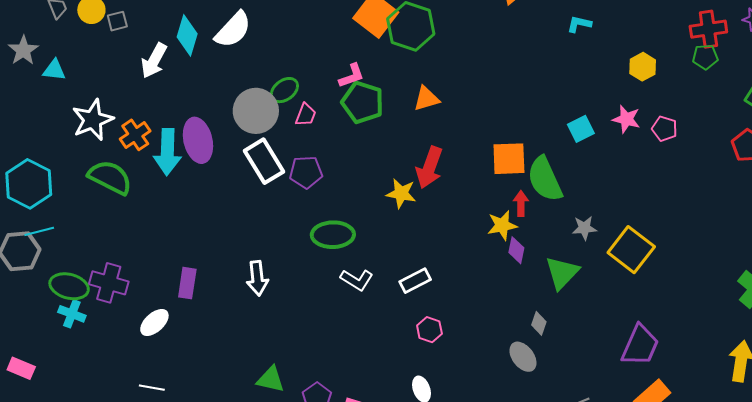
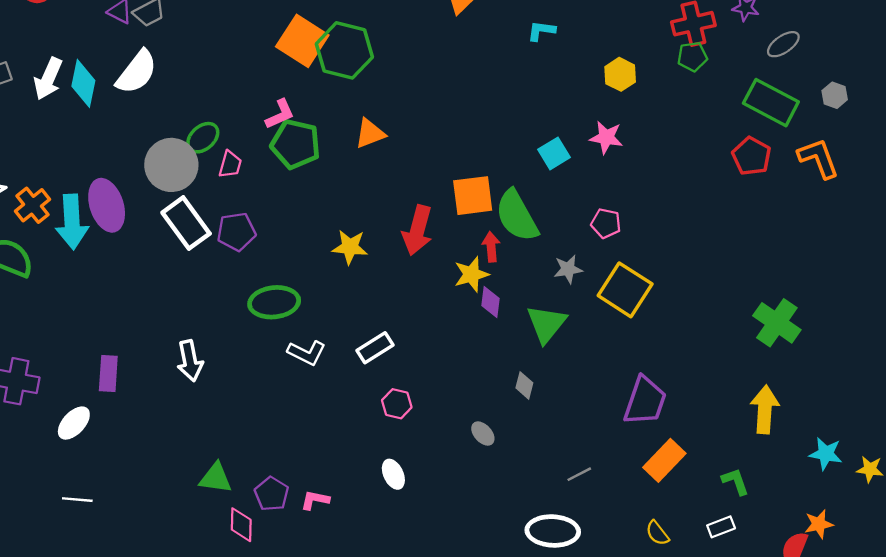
white arrow: (154, 61) -> (48, 79), moved
pink pentagon: (665, 129) -> (606, 223), moved
red arrow: (429, 168) -> (418, 230), moved
gray ellipse: (523, 357) -> (483, 434), moved, size x0.7

